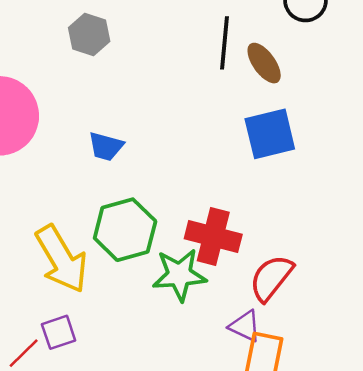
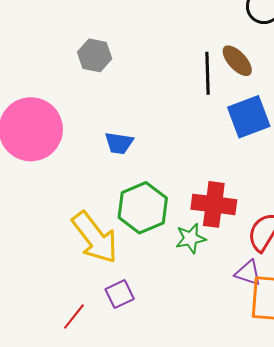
black line: (224, 43) -> (207, 73), moved
green star: (179, 275) -> (191, 238), size x0.7
purple square: (59, 332) -> (120, 294), moved

